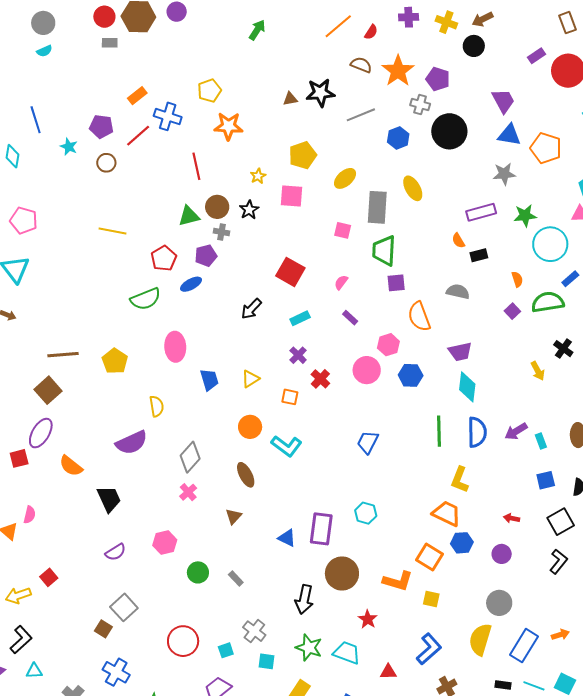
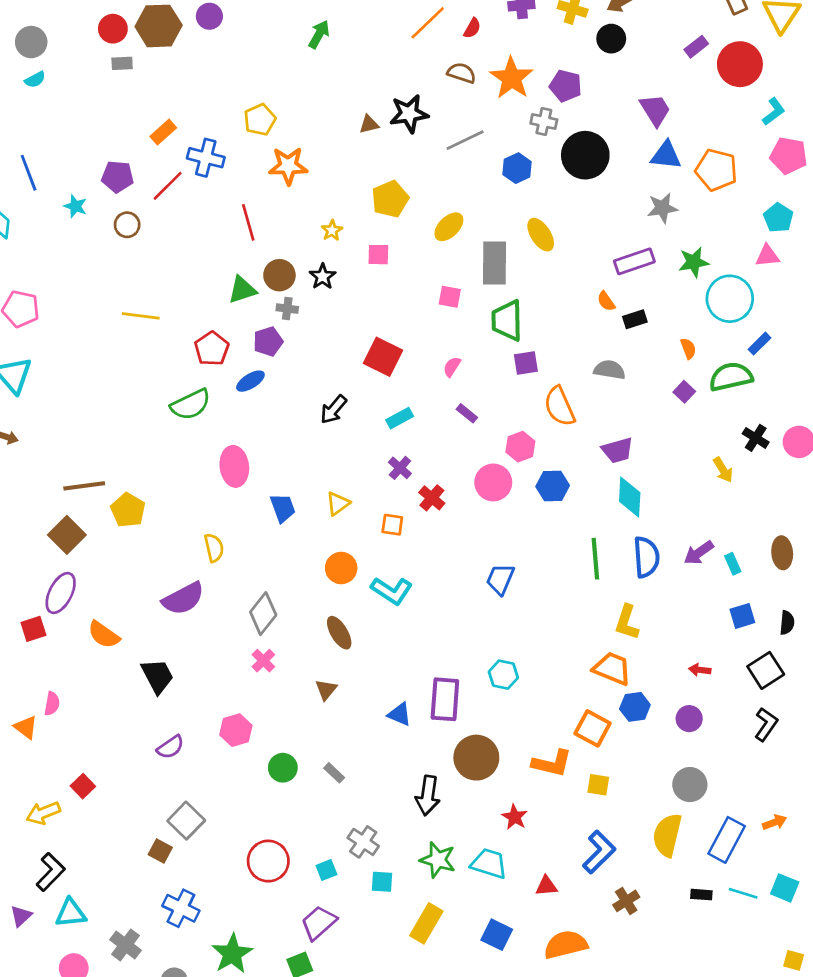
pink square: (292, 196) -> (378, 255), size x0.7
yellow pentagon: (115, 361) -> (128, 510), moved
cyan triangle: (34, 671) -> (71, 913), size x1.4

